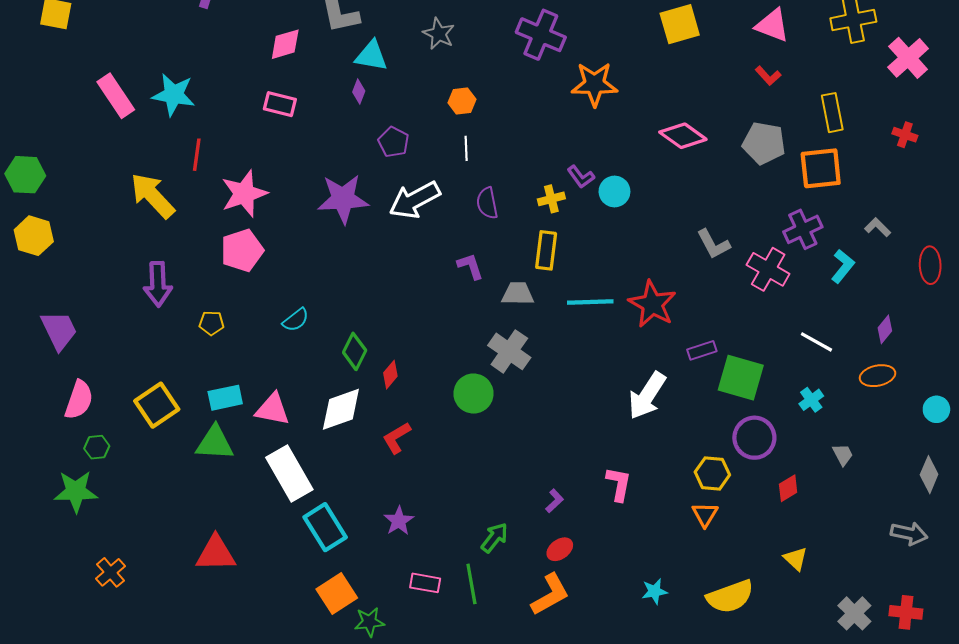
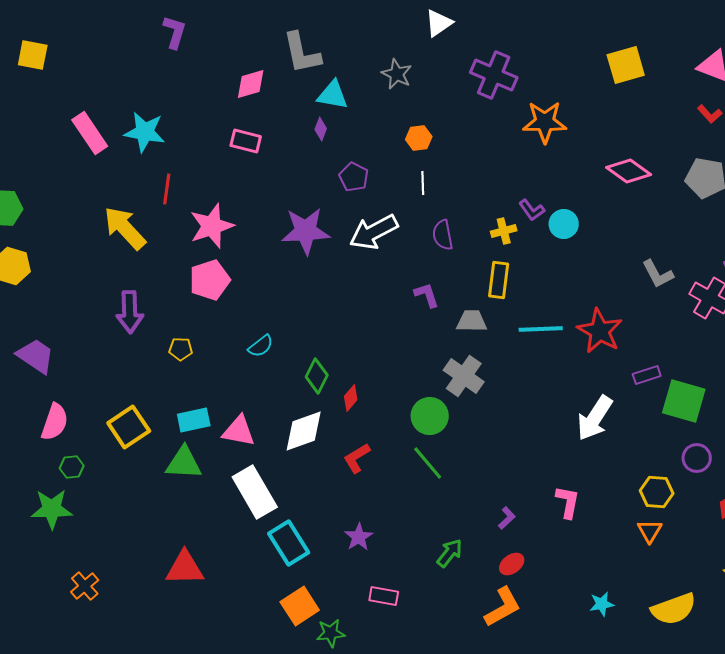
purple trapezoid: (59, 330) -> (36, 356), turned -30
purple circle: (754, 438) -> (697, 458), size x0.7
green line: (471, 584) -> (428, 463), moved, turned -30

